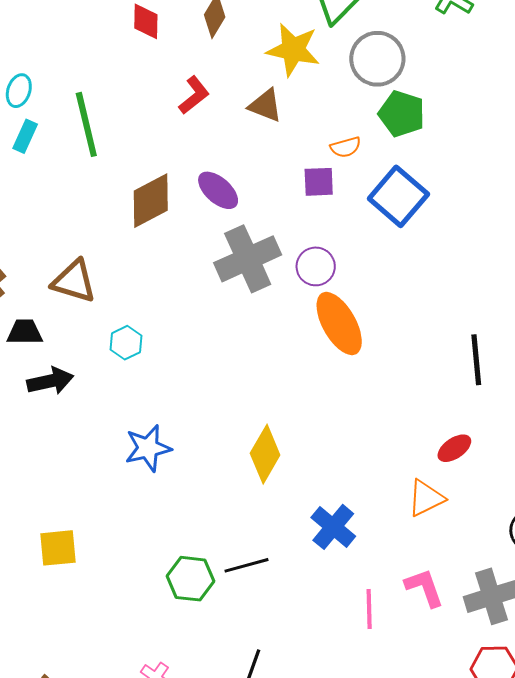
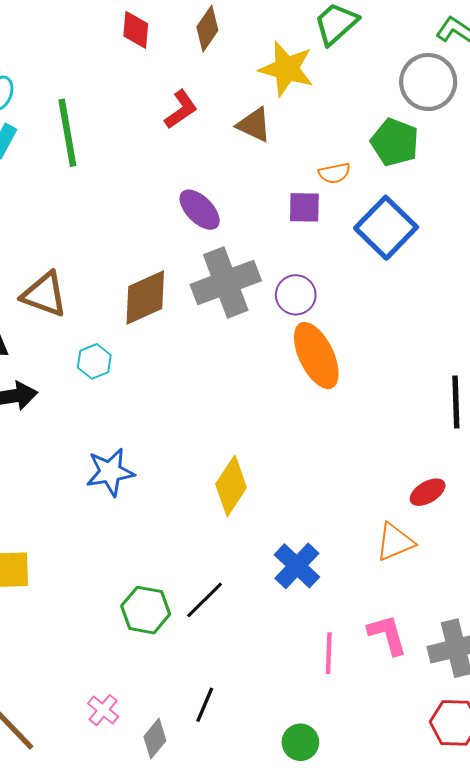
gray circle: (377, 59) -> (428, 82), moved
brown diamond: (151, 201) -> (145, 298), moved
black line: (246, 565) -> (205, 600), turned -33

